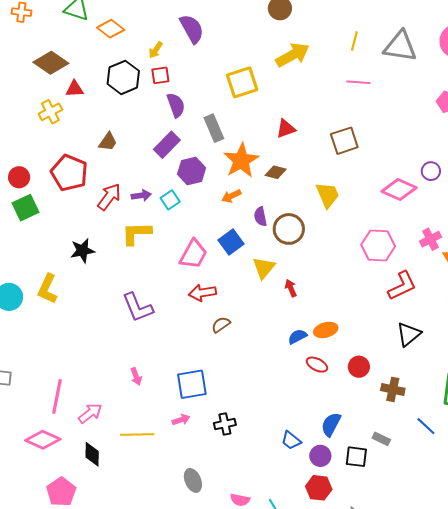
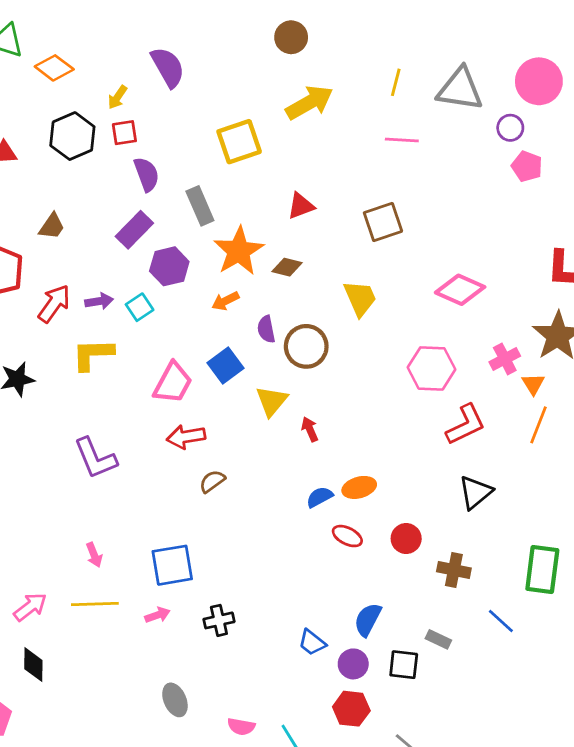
purple circle: (431, 171) -> (510, 128), moved
yellow line: (137, 435) -> (95, 604), moved

